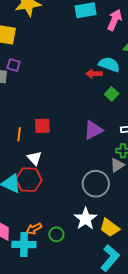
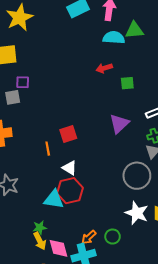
cyan semicircle: (109, 64) -> (114, 38), moved
green square: (112, 94) -> (127, 83), turned -32

